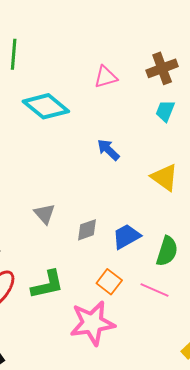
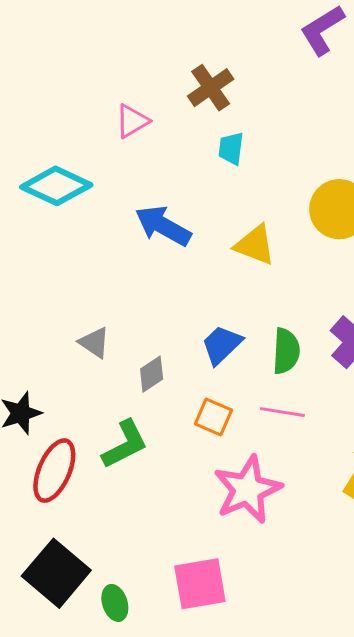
blue arrow: (108, 150) -> (163, 226), size x1.5
gray diamond: (87, 230) -> (152, 374), moved
pink star: (92, 323) -> (248, 489), moved

